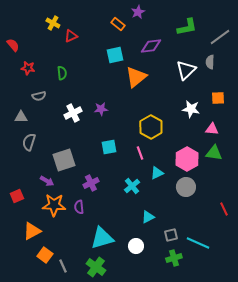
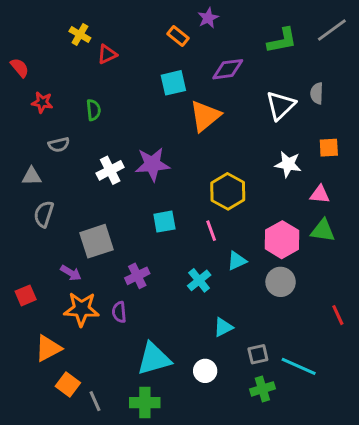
gray line: (220, 37) -> (332, 30), moved
purple star: (101, 109) -> (152, 164), size x1.6
green cross: (96, 267) -> (145, 403), turned -36

